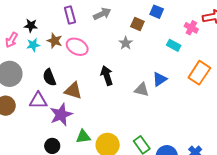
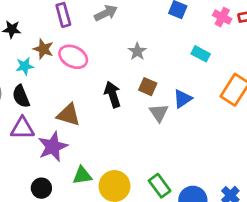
brown square: (137, 24) -> (148, 87), moved
pink cross: (191, 28) -> (222, 17), moved
cyan star: (33, 45) -> (25, 66), moved
black semicircle: (49, 77) -> (21, 96), moved
gray triangle: (142, 90) -> (159, 113), turned 42

